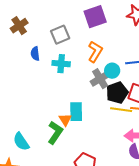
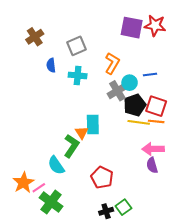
purple square: (95, 17) -> (132, 28), moved, turned 30
cyan semicircle: (21, 142) -> (56, 165), moved

